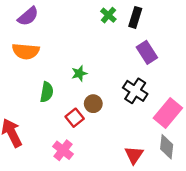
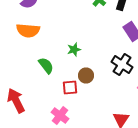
green semicircle: (47, 92) -> (46, 66), turned -48
red square: (75, 118) -> (70, 88), turned 35

